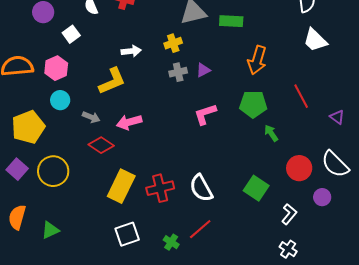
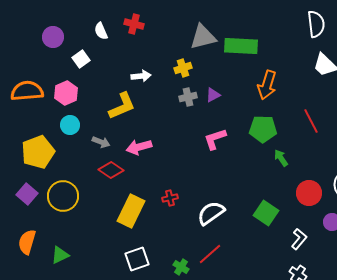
green rectangle: (231, 21) -> (241, 46), size x1.4
red cross: (160, 188) -> (170, 198), moved, size x0.6
white semicircle: (201, 188) -> (211, 213), turned 84

